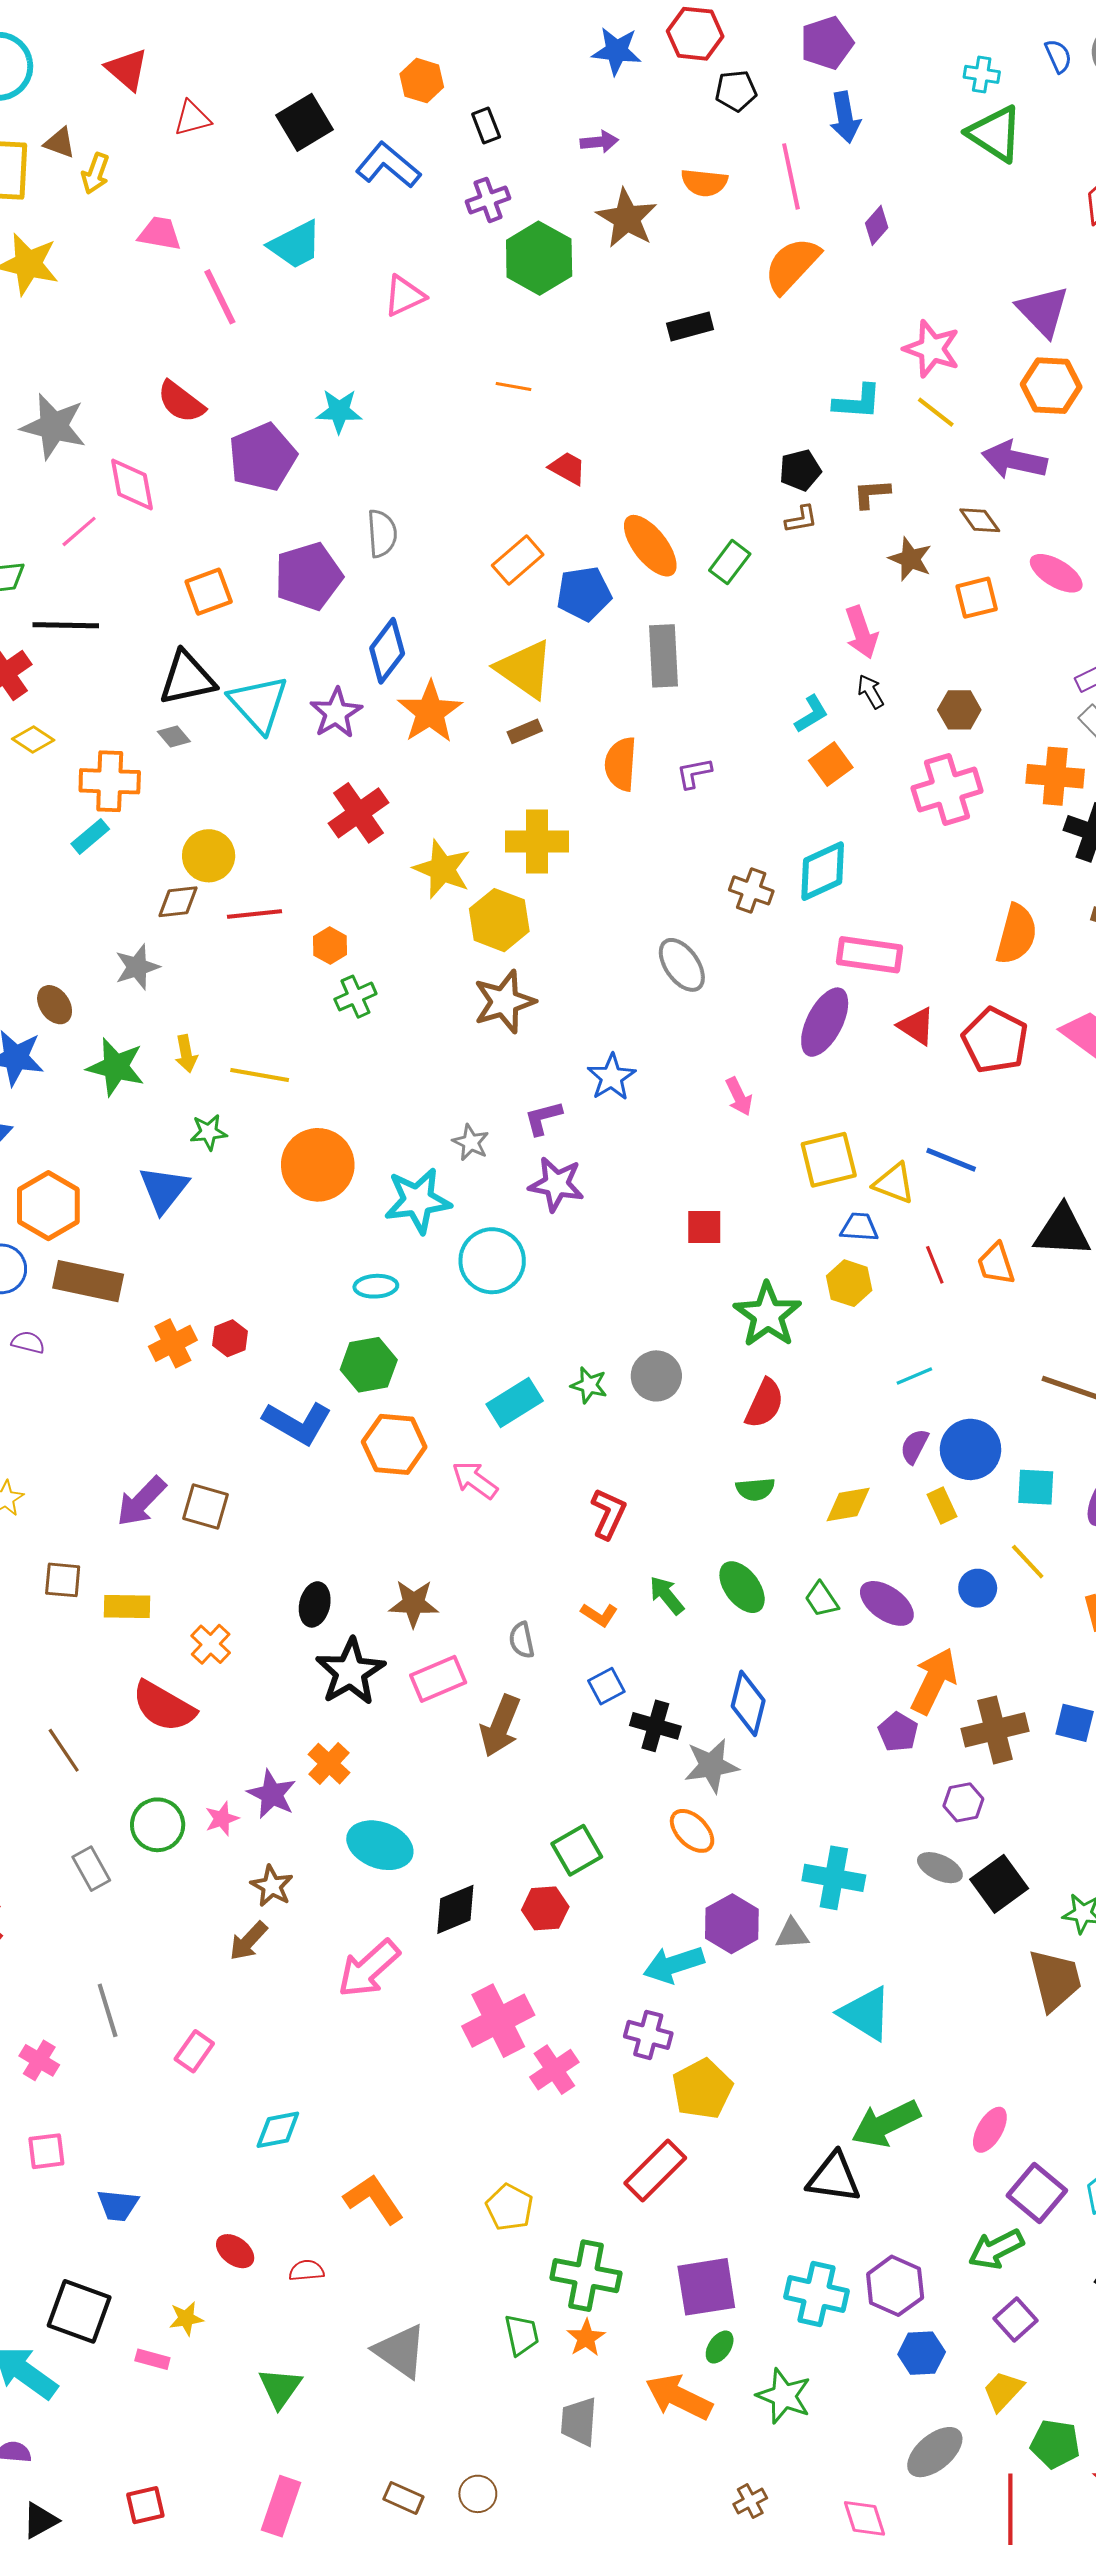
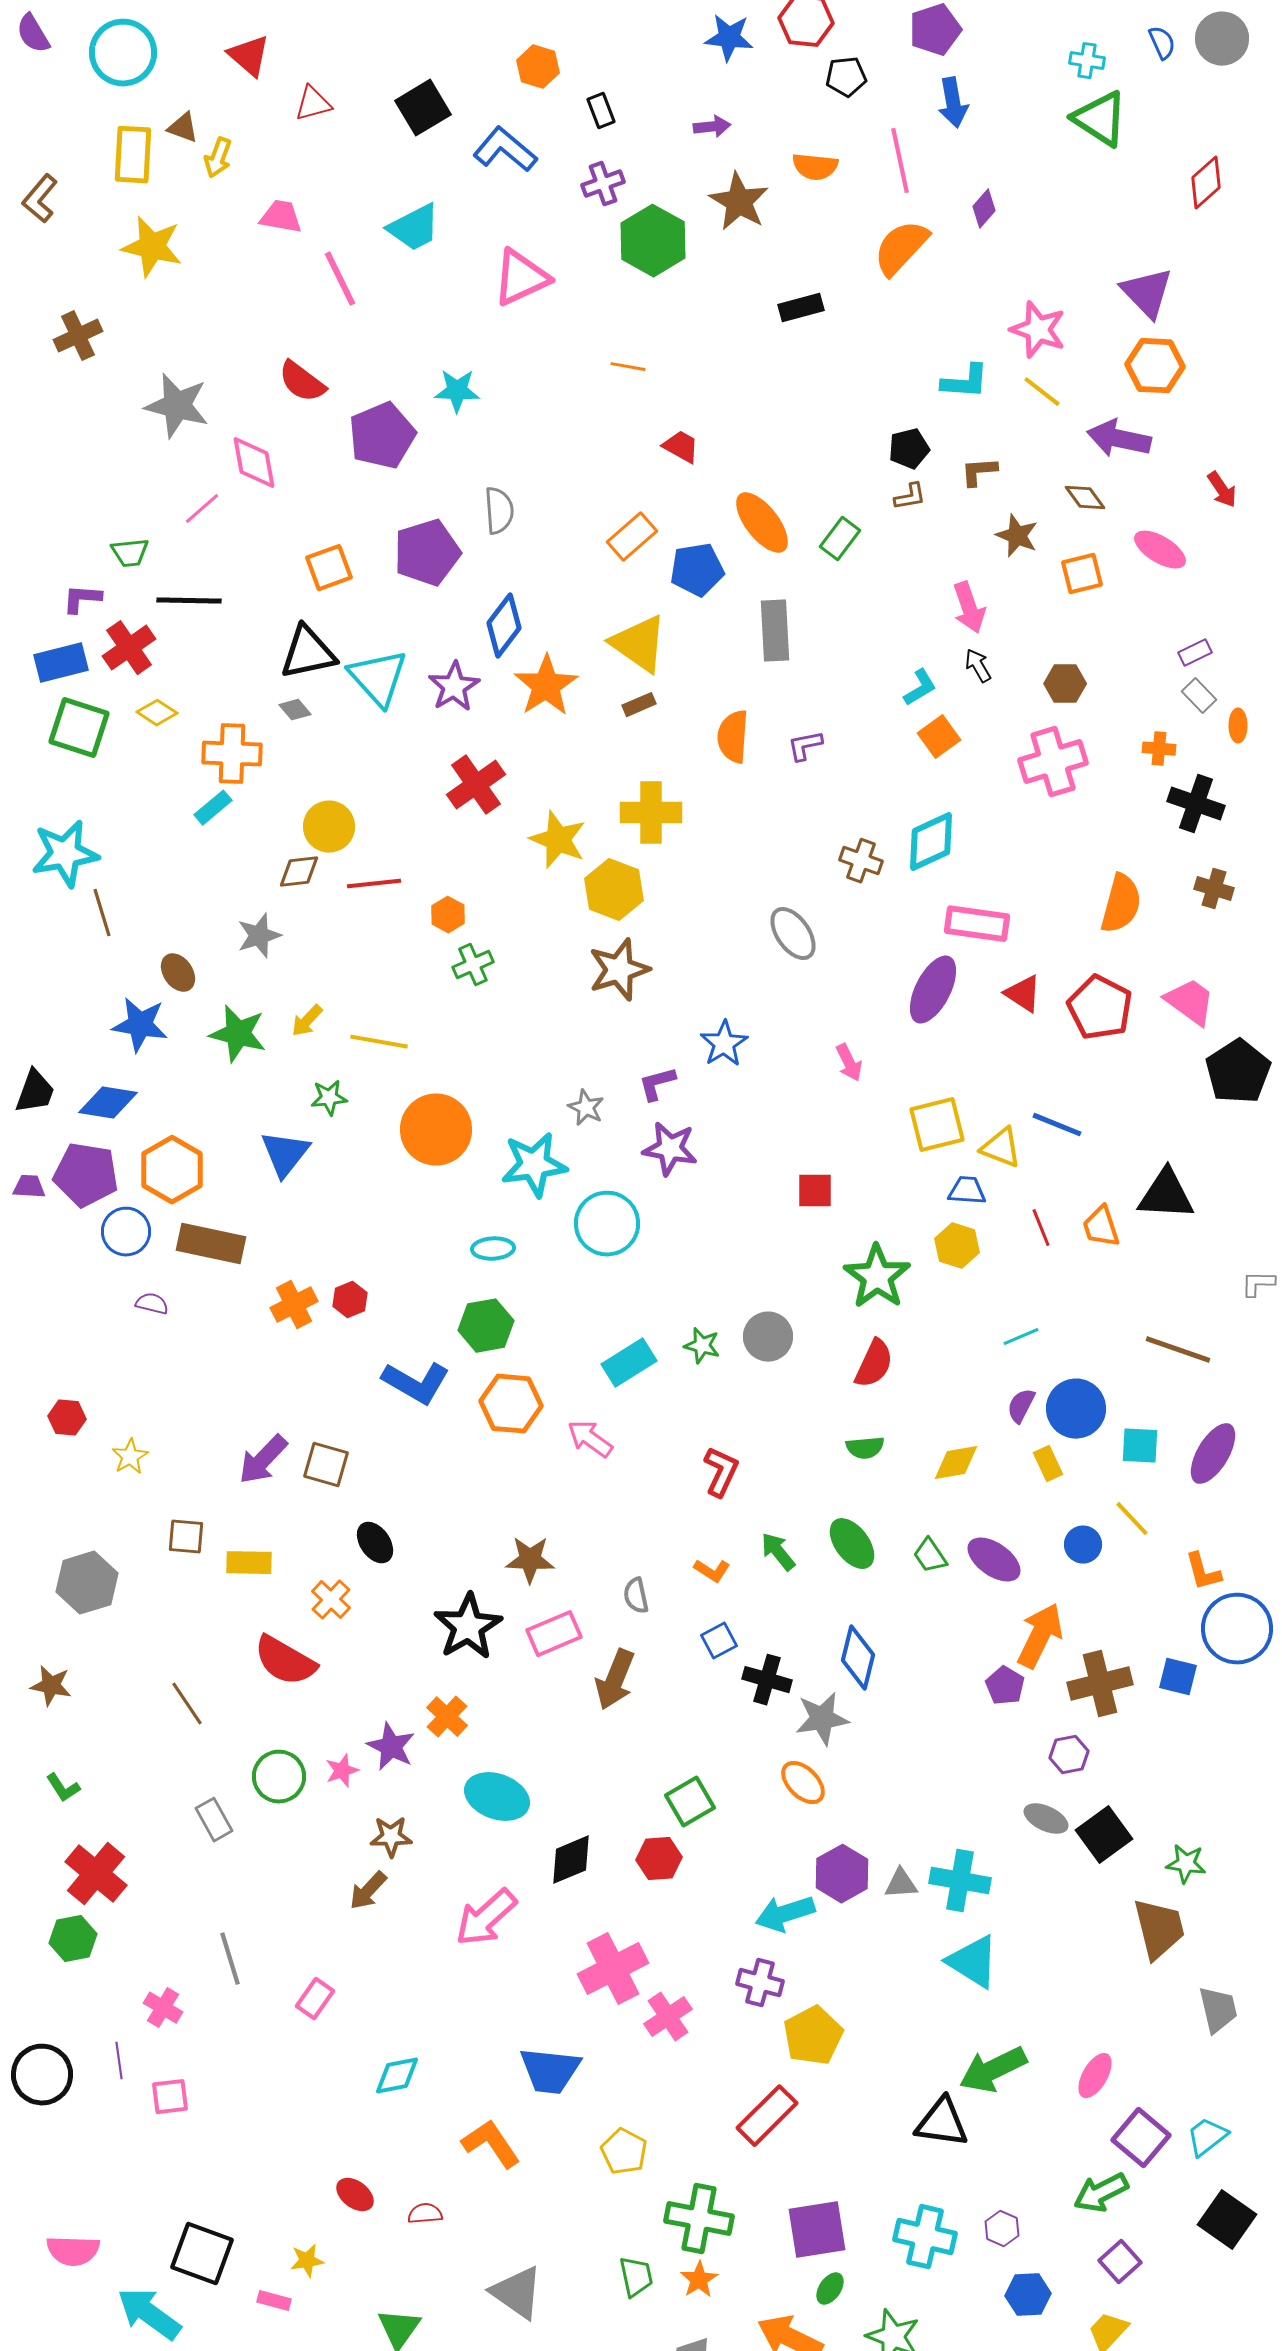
pink triangle: (404, 296) -> (521, 278), size x1.4
orange cross: (1055, 776) -> (1159, 749), size x0.6
yellow arrow: (186, 1054) -> (307, 1021), turned 54
black ellipse: (315, 1604) -> (375, 1543), moved, turned -48
cyan cross: (834, 1878) -> (960, 1881), moved
brown star: (272, 1886) -> (391, 1837), turned -30
blue trapezoid: (118, 2205) -> (550, 2071), moved, size x1.5
purple hexagon: (895, 2286) -> (1002, 2229), size x0.6

